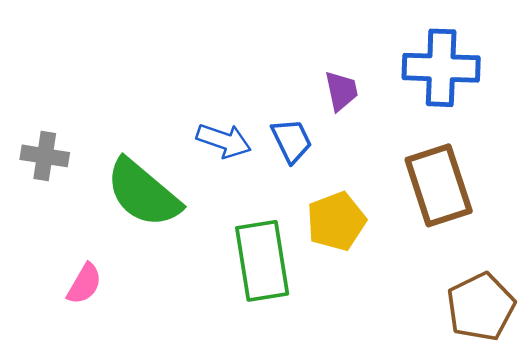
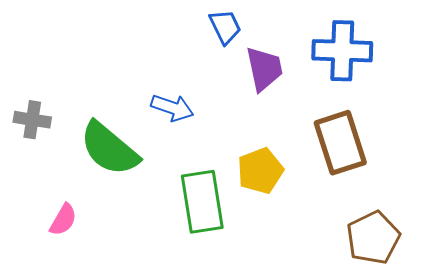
purple trapezoid: (341, 91) -> (264, 69), size x1.4
blue trapezoid: (292, 141) -> (225, 27), moved

